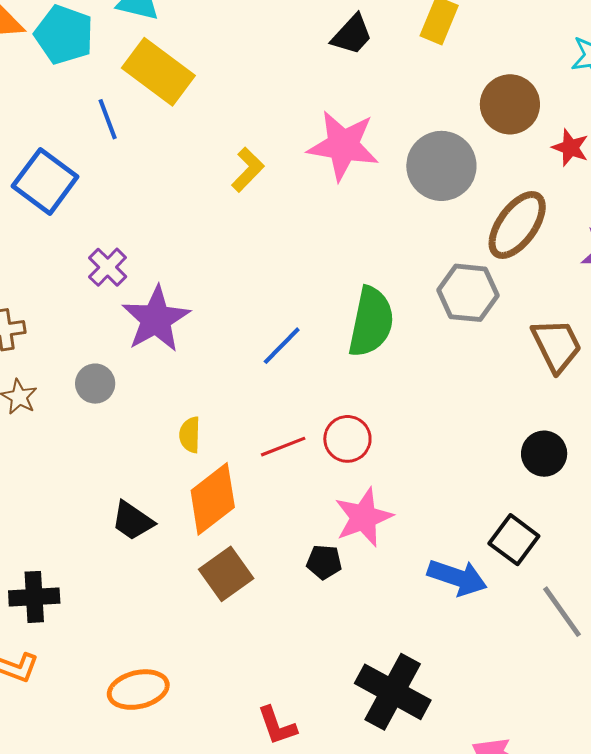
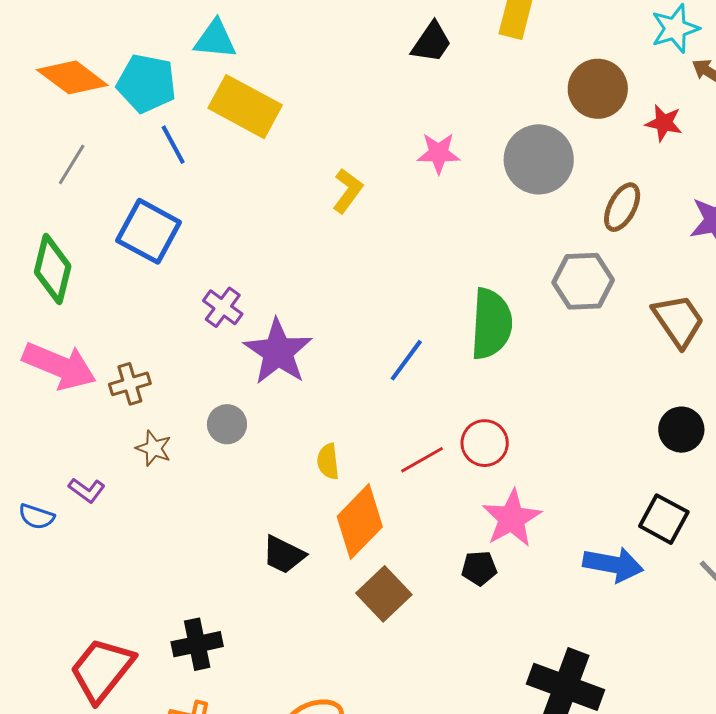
blue line: (108, 119) -> (173, 145), moved
pink star: (343, 145) -> (439, 153), size x0.6
brown ellipse: (517, 225) -> (622, 207), size x0.7

